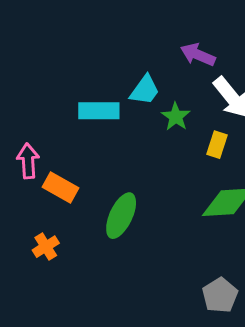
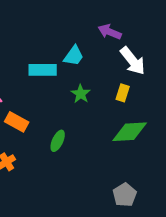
green star: (176, 117) -> (81, 94), moved
green ellipse: (121, 216) -> (58, 141), size x0.7

